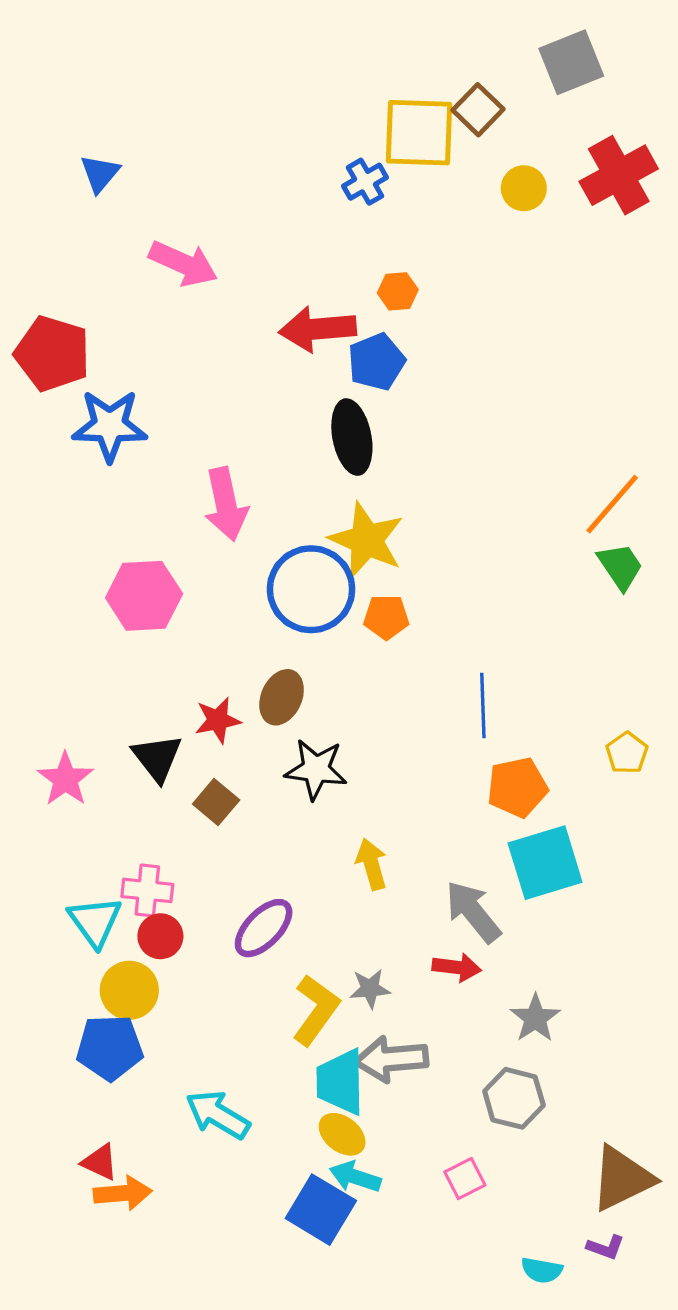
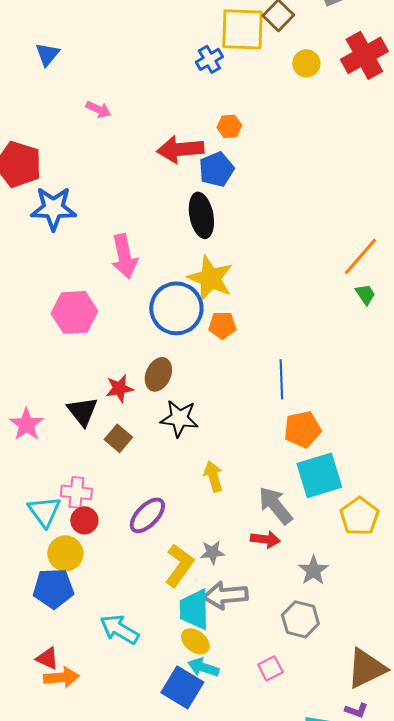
pink arrow: (183, 264) -> (98, 109), size x0.6
green trapezoid: (620, 566) -> (365, 294), size x0.7
yellow pentagon: (627, 753) -> (359, 516), moved, size x1.5

